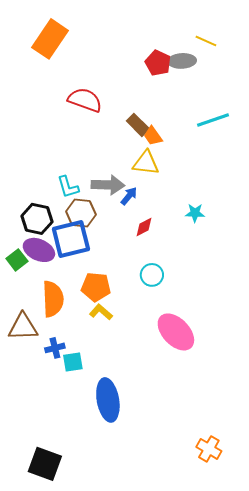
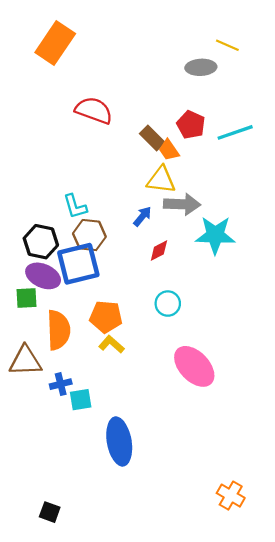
red pentagon: (158, 63) -> (191, 125), moved
gray arrow: (108, 185) -> (182, 204), moved
cyan star: (195, 213) -> (215, 235), size x1.8
green square: (17, 260) -> (26, 298), moved, turned 35
black square: (45, 464) -> (50, 512), size x0.6

